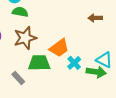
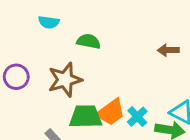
green semicircle: (20, 12) -> (89, 41), moved
orange trapezoid: (59, 48) -> (111, 112), moved

